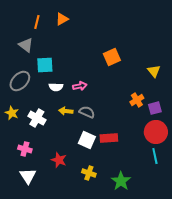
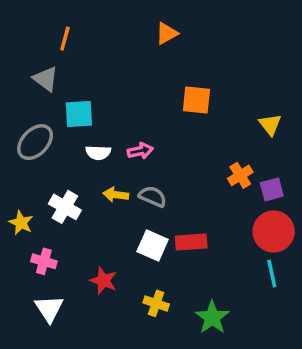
orange triangle: (62, 19) -> (167, 33), moved
orange square: (112, 57) -> (196, 100), turned 30
yellow star: (12, 113) -> (21, 223), moved

